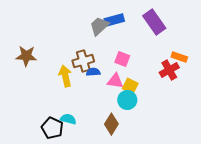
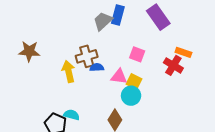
blue rectangle: (114, 20) -> (118, 15), turned -60
pink square: (122, 59) -> (137, 54), moved
red cross: (169, 70) -> (173, 65), turned -30

